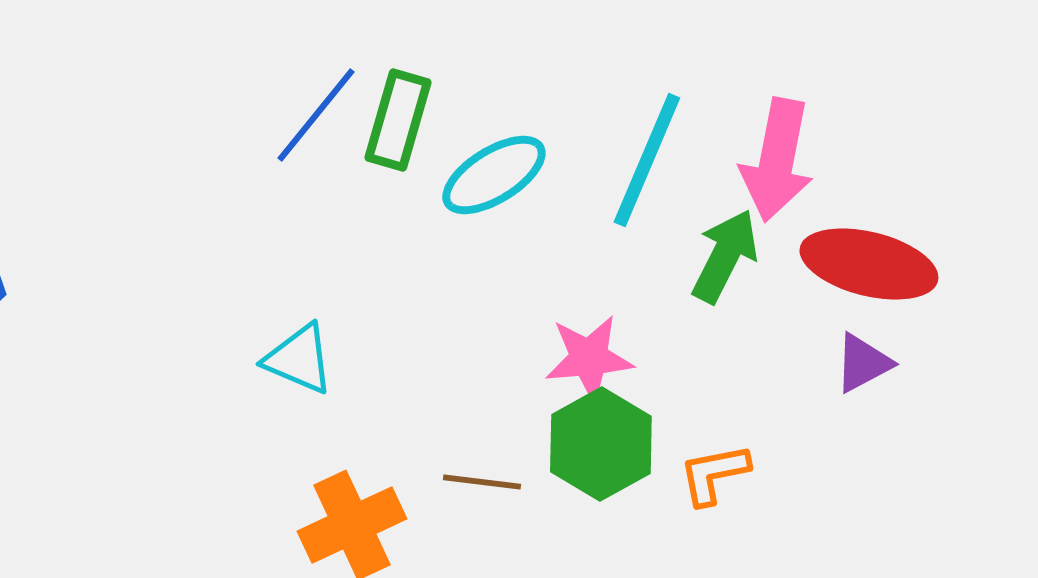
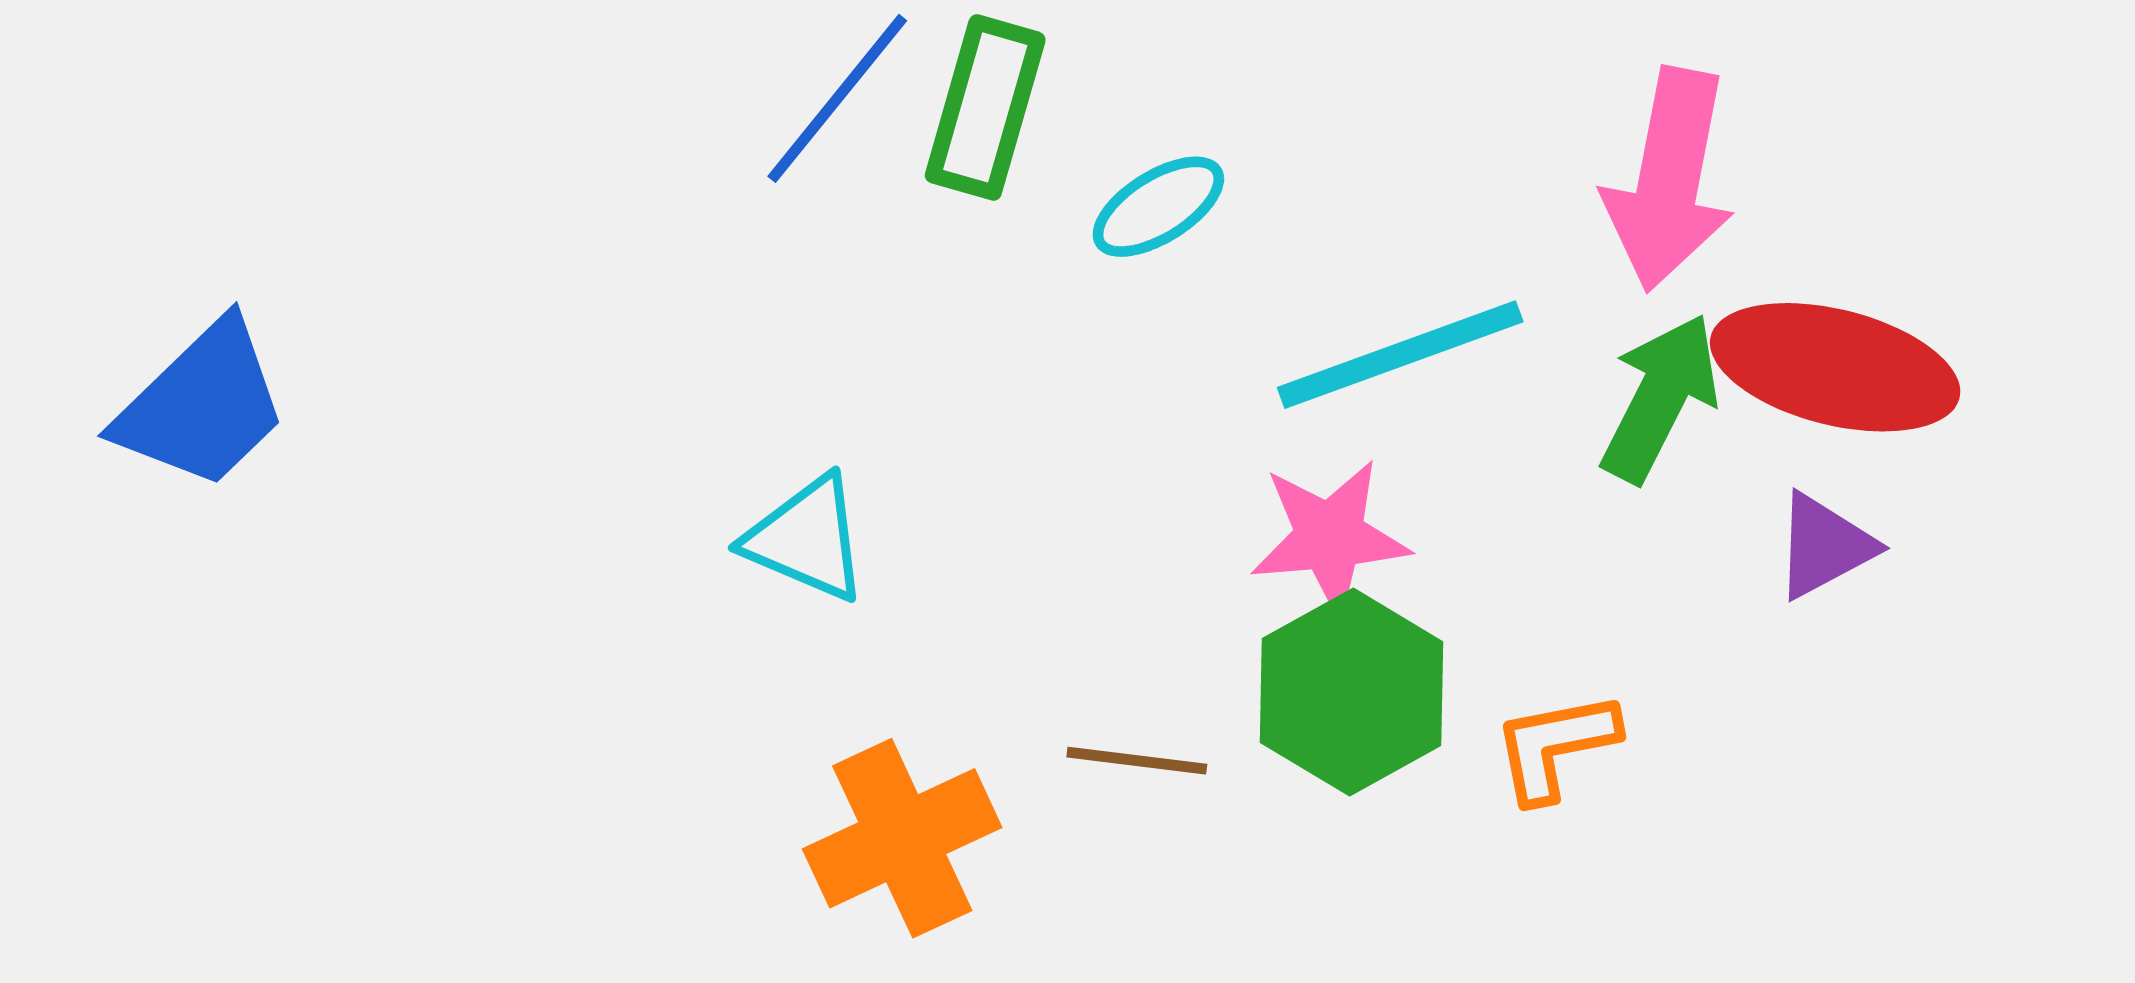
cyan line: (647, 160) -> (1400, 355), moved, turned 47
cyan ellipse: (494, 175) -> (1158, 207), size x0.7
green arrow: (725, 256) -> (1660, 398), moved

